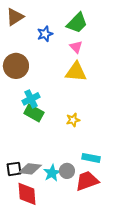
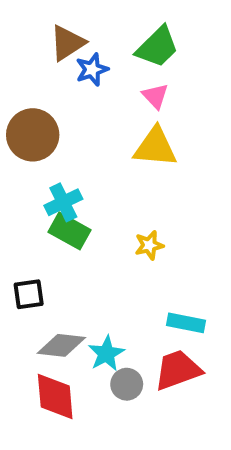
brown triangle: (15, 17) -> (67, 43), moved
black square: (14, 169) -> (29, 294), moved
gray circle: (67, 171) -> (127, 384), moved

